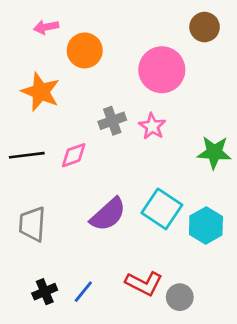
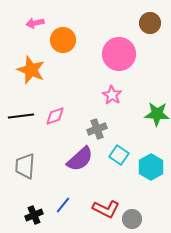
gray cross: (112, 121) -> (97, 129), moved
cyan square: (162, 209) -> (119, 155), size x0.7
blue line: (83, 292) -> (63, 205), moved

